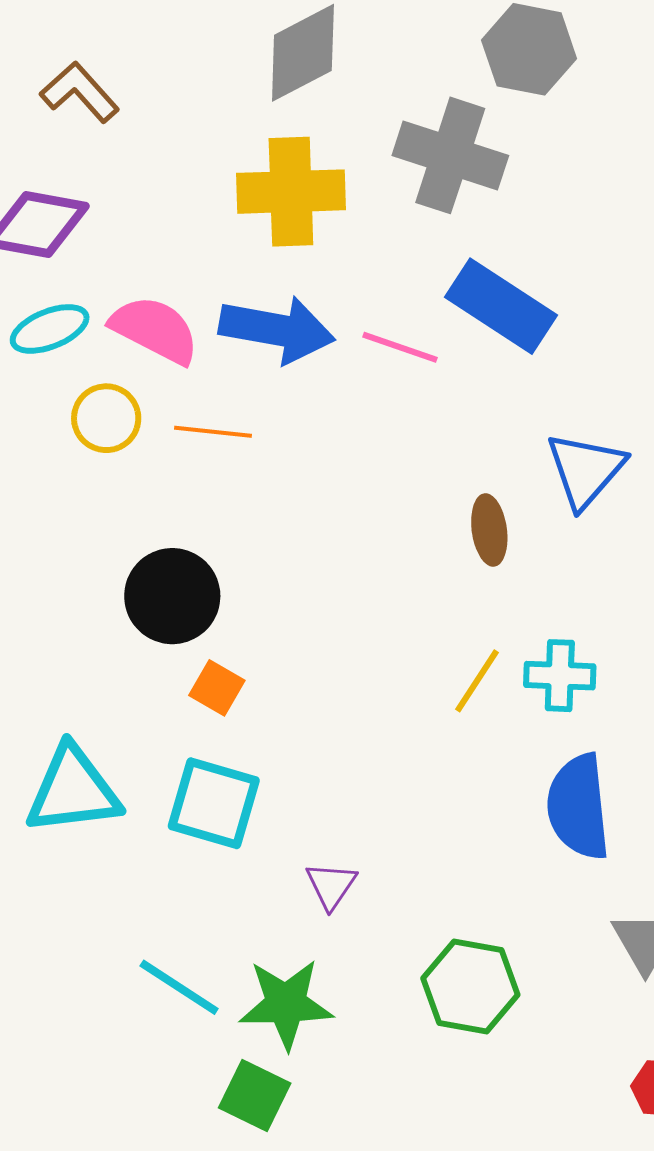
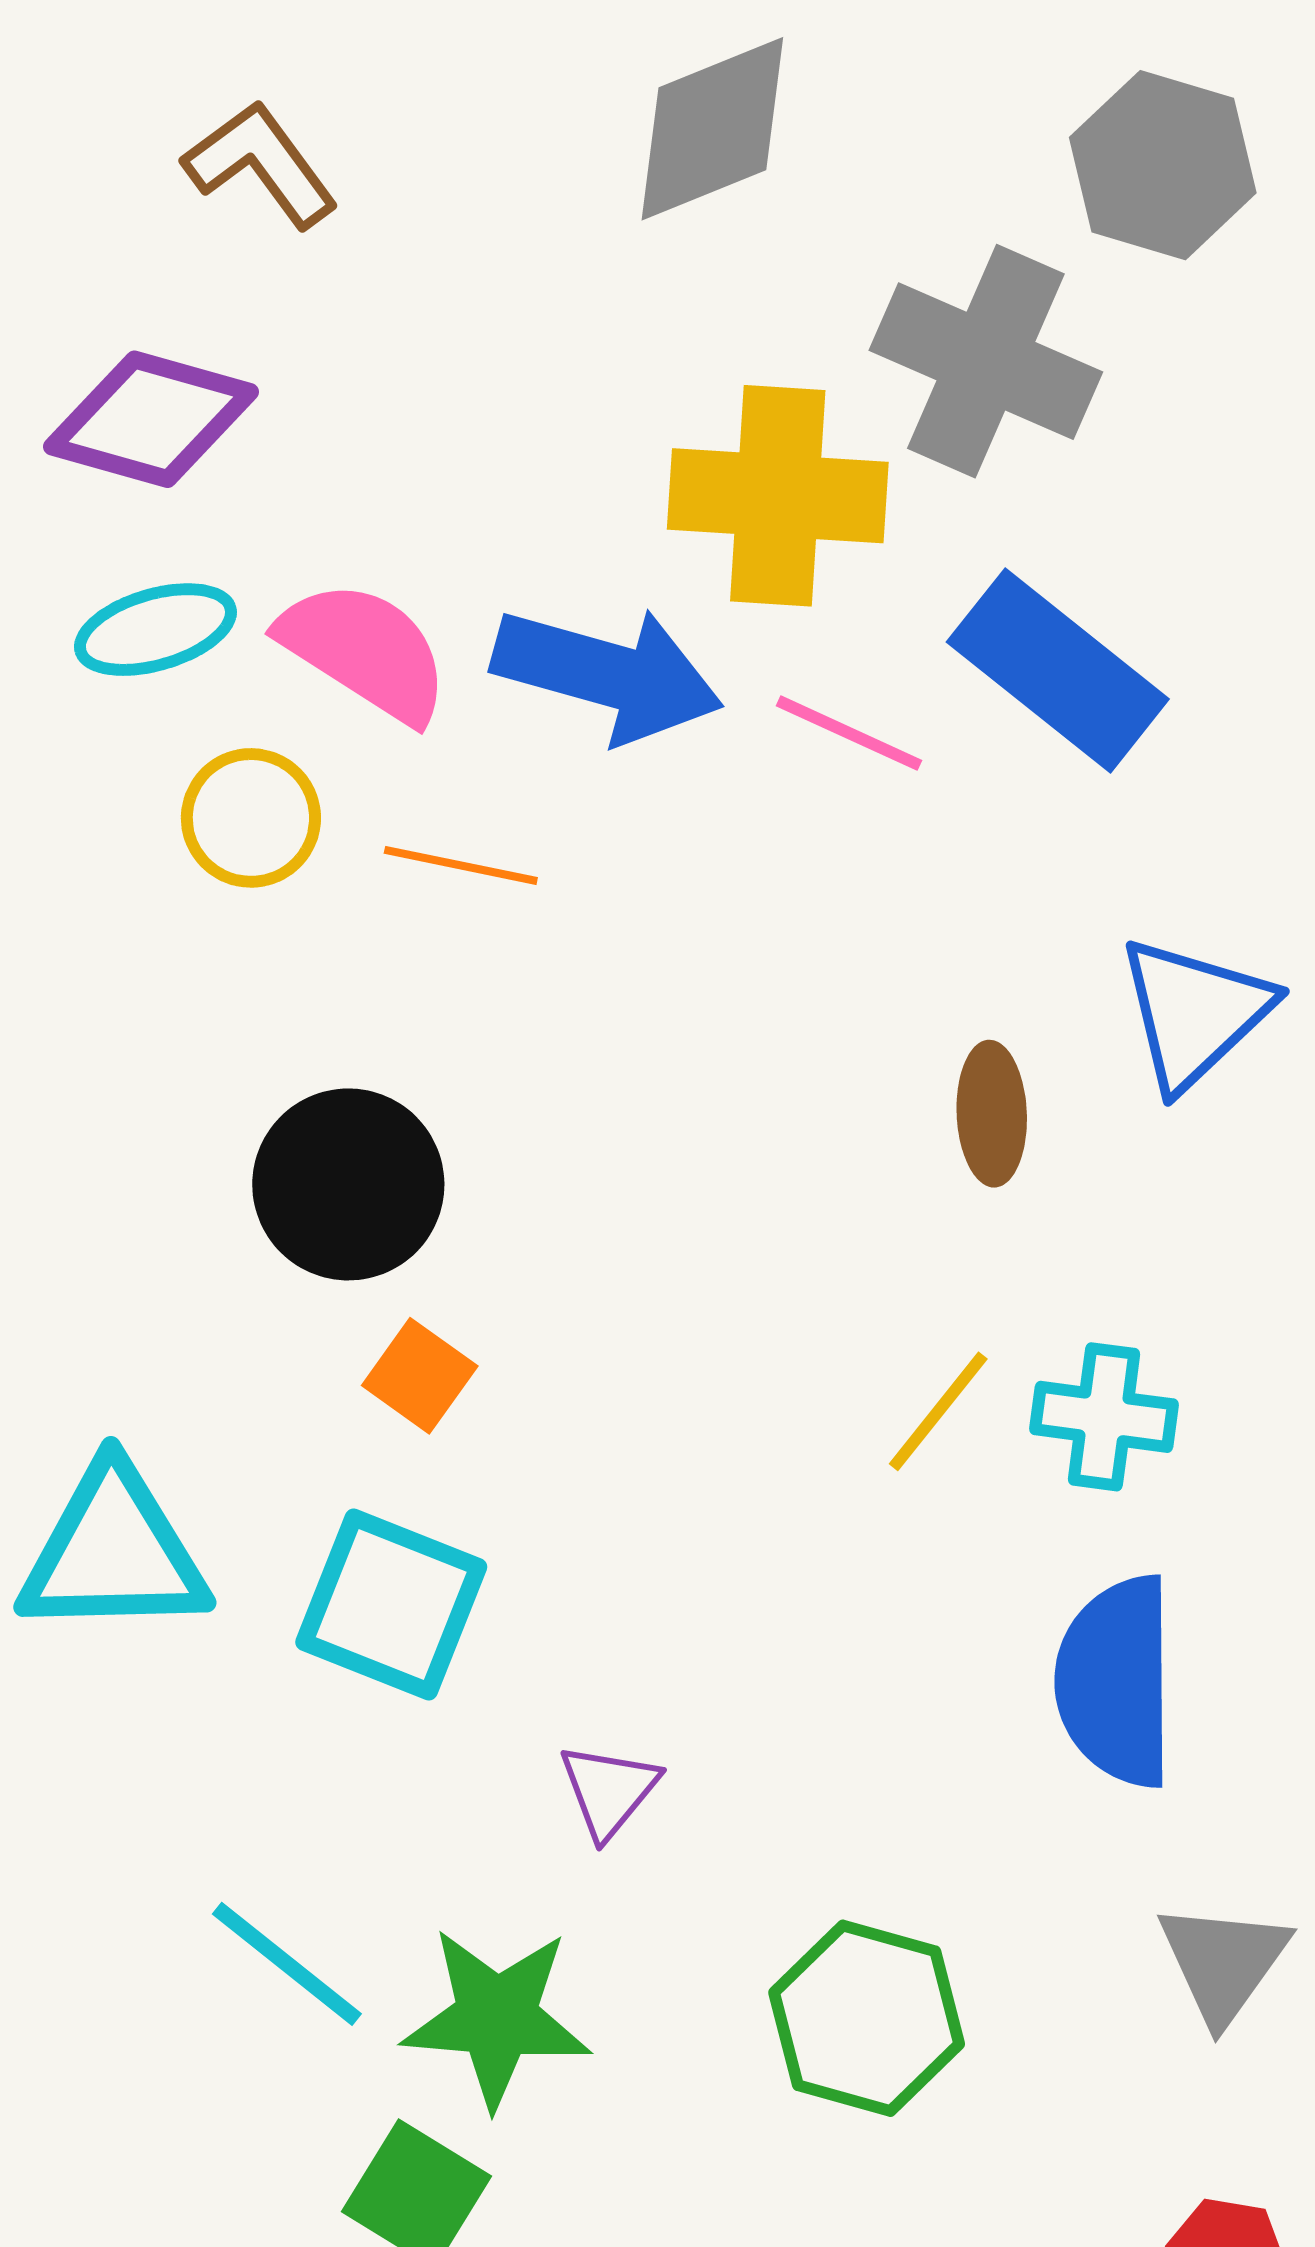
yellow cross: (291, 192) -> (778, 496), moved

